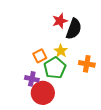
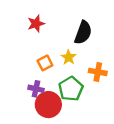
red star: (60, 21) -> (36, 24), moved
green pentagon: (55, 68) -> (71, 89), moved

